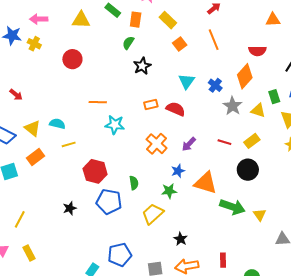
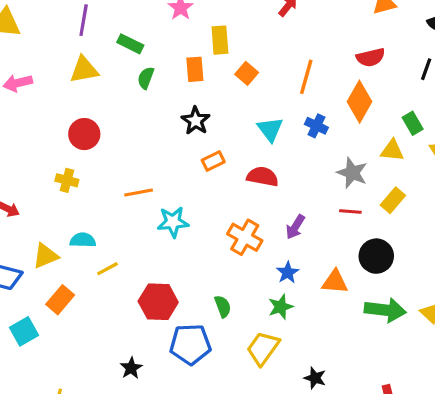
orange rectangle: (136, 20) -> (195, 69), moved
yellow rectangle: (168, 20) -> (220, 40), turned 54
orange line: (214, 40) -> (306, 77), moved, turned 50
green semicircle: (128, 43) -> (146, 78), moved
yellow cross: (34, 44) -> (67, 180), moved
orange rectangle: (151, 105) -> (213, 161), moved
gray star: (233, 106) -> (352, 173), moved
yellow triangle: (32, 128) -> (45, 256), turned -48
black circle: (248, 170) -> (376, 256), moved
orange triangle: (206, 183) -> (335, 282), size x0.7

